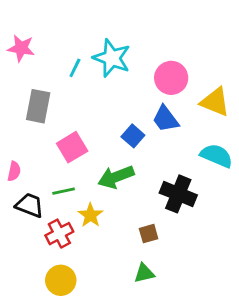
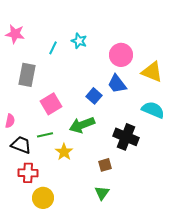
cyan star: (112, 58) -> (79, 41), size x0.6
red cross: (59, 234) -> (28, 173), moved, turned 30
green triangle: (144, 273) -> (102, 193), turned -42

